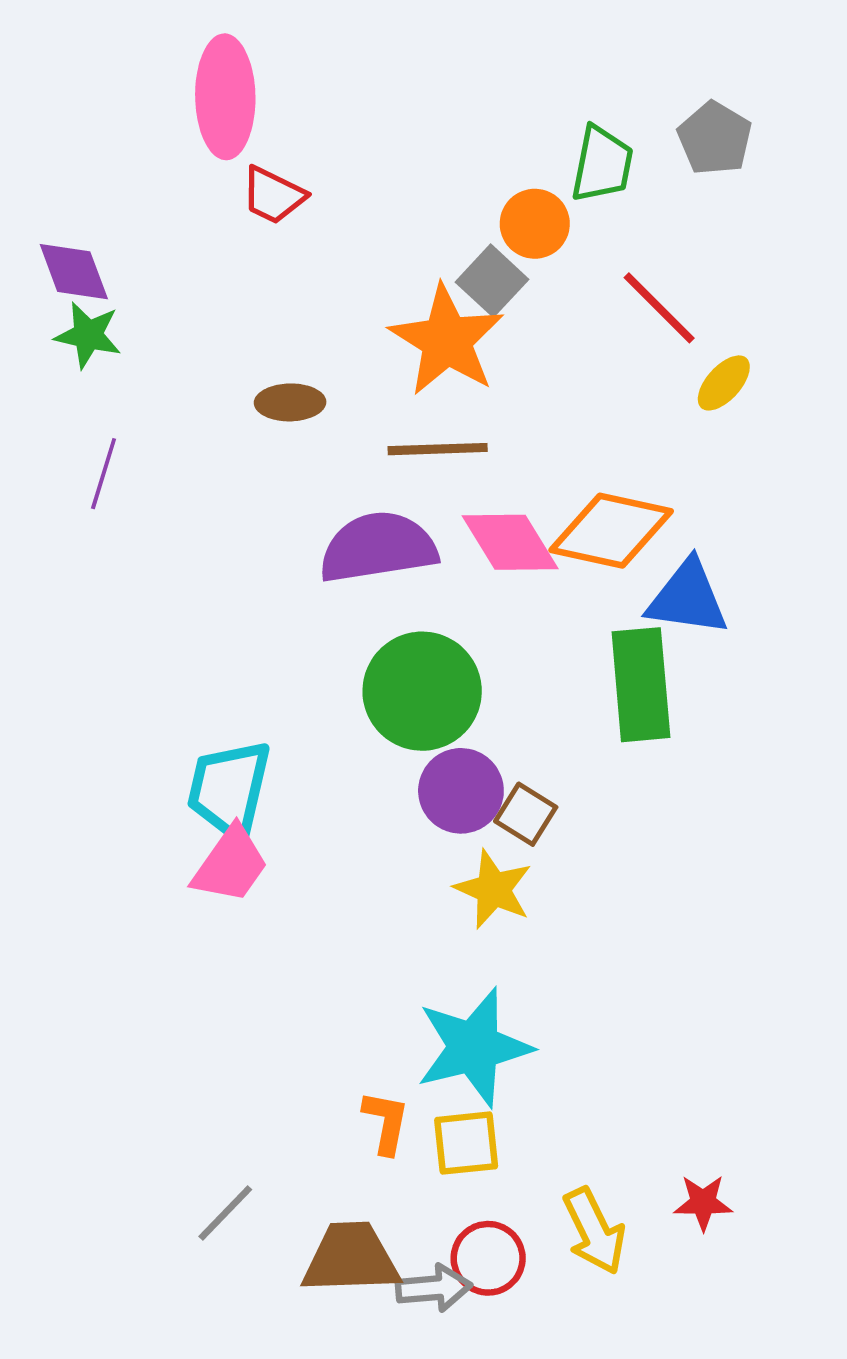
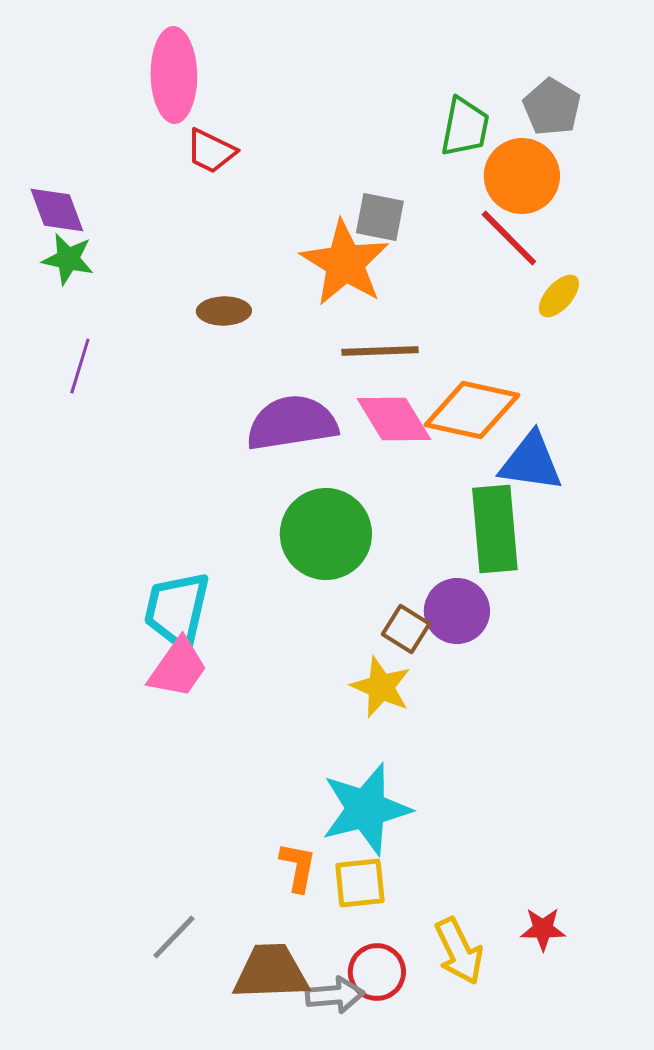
orange circle: (535, 224) -> (522, 176), moved, size x1.4
gray square: (492, 281) -> (380, 217), turned -32
brown line: (438, 449) -> (380, 351), moved
purple circle: (461, 791) -> (457, 611), moved

